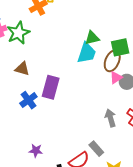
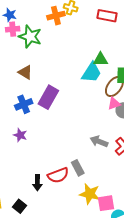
green star: (18, 33) -> (30, 37), turned 30
gray arrow: (110, 118) -> (99, 141), turned -66
purple star: (36, 151) -> (20, 135), moved

